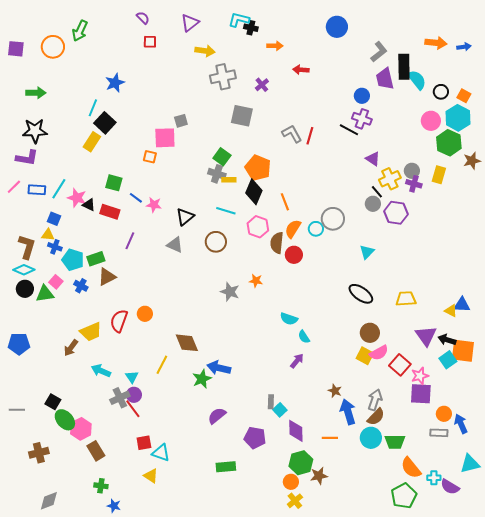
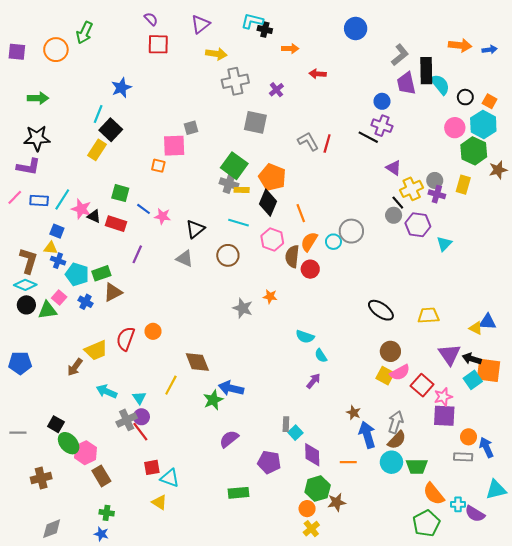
red square: (150, 42) -> (158, 44), size x1.5
green square: (222, 157) -> (234, 166), size x1.4
cyan triangle: (367, 252) -> (444, 244), moved
blue star: (114, 506) -> (101, 534), moved

